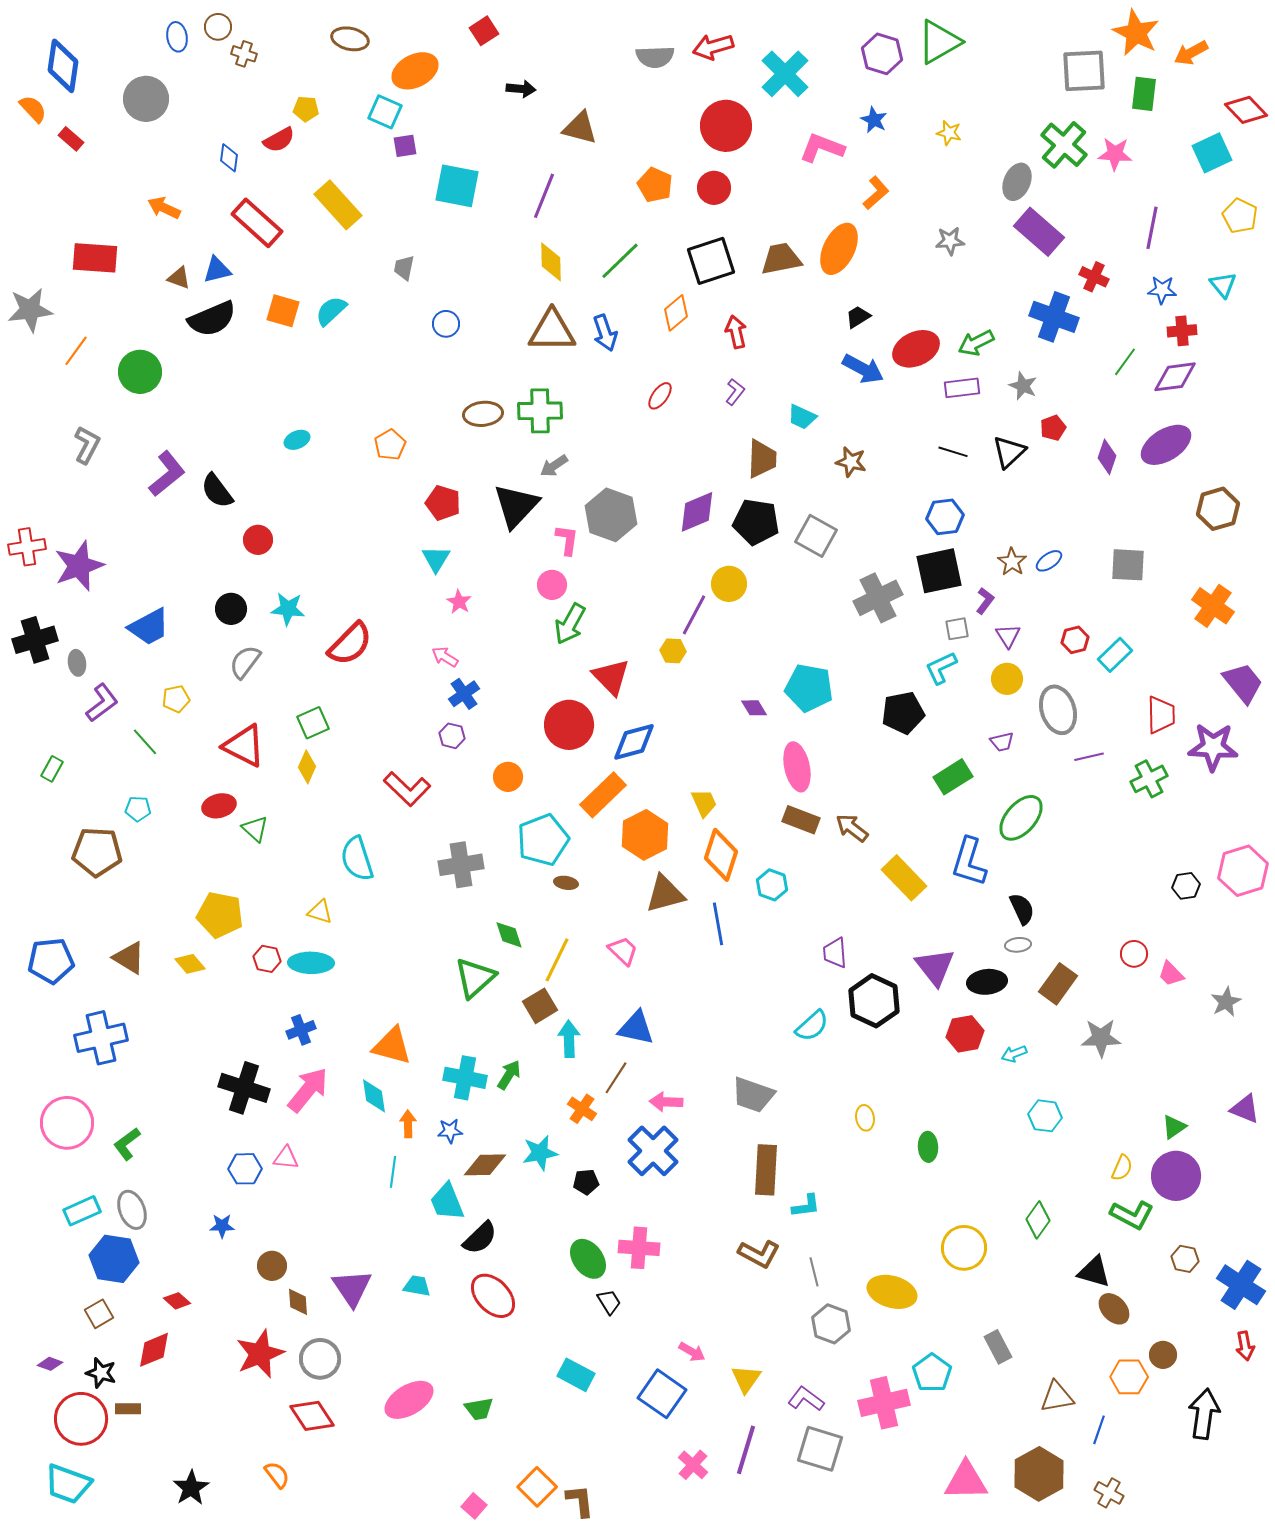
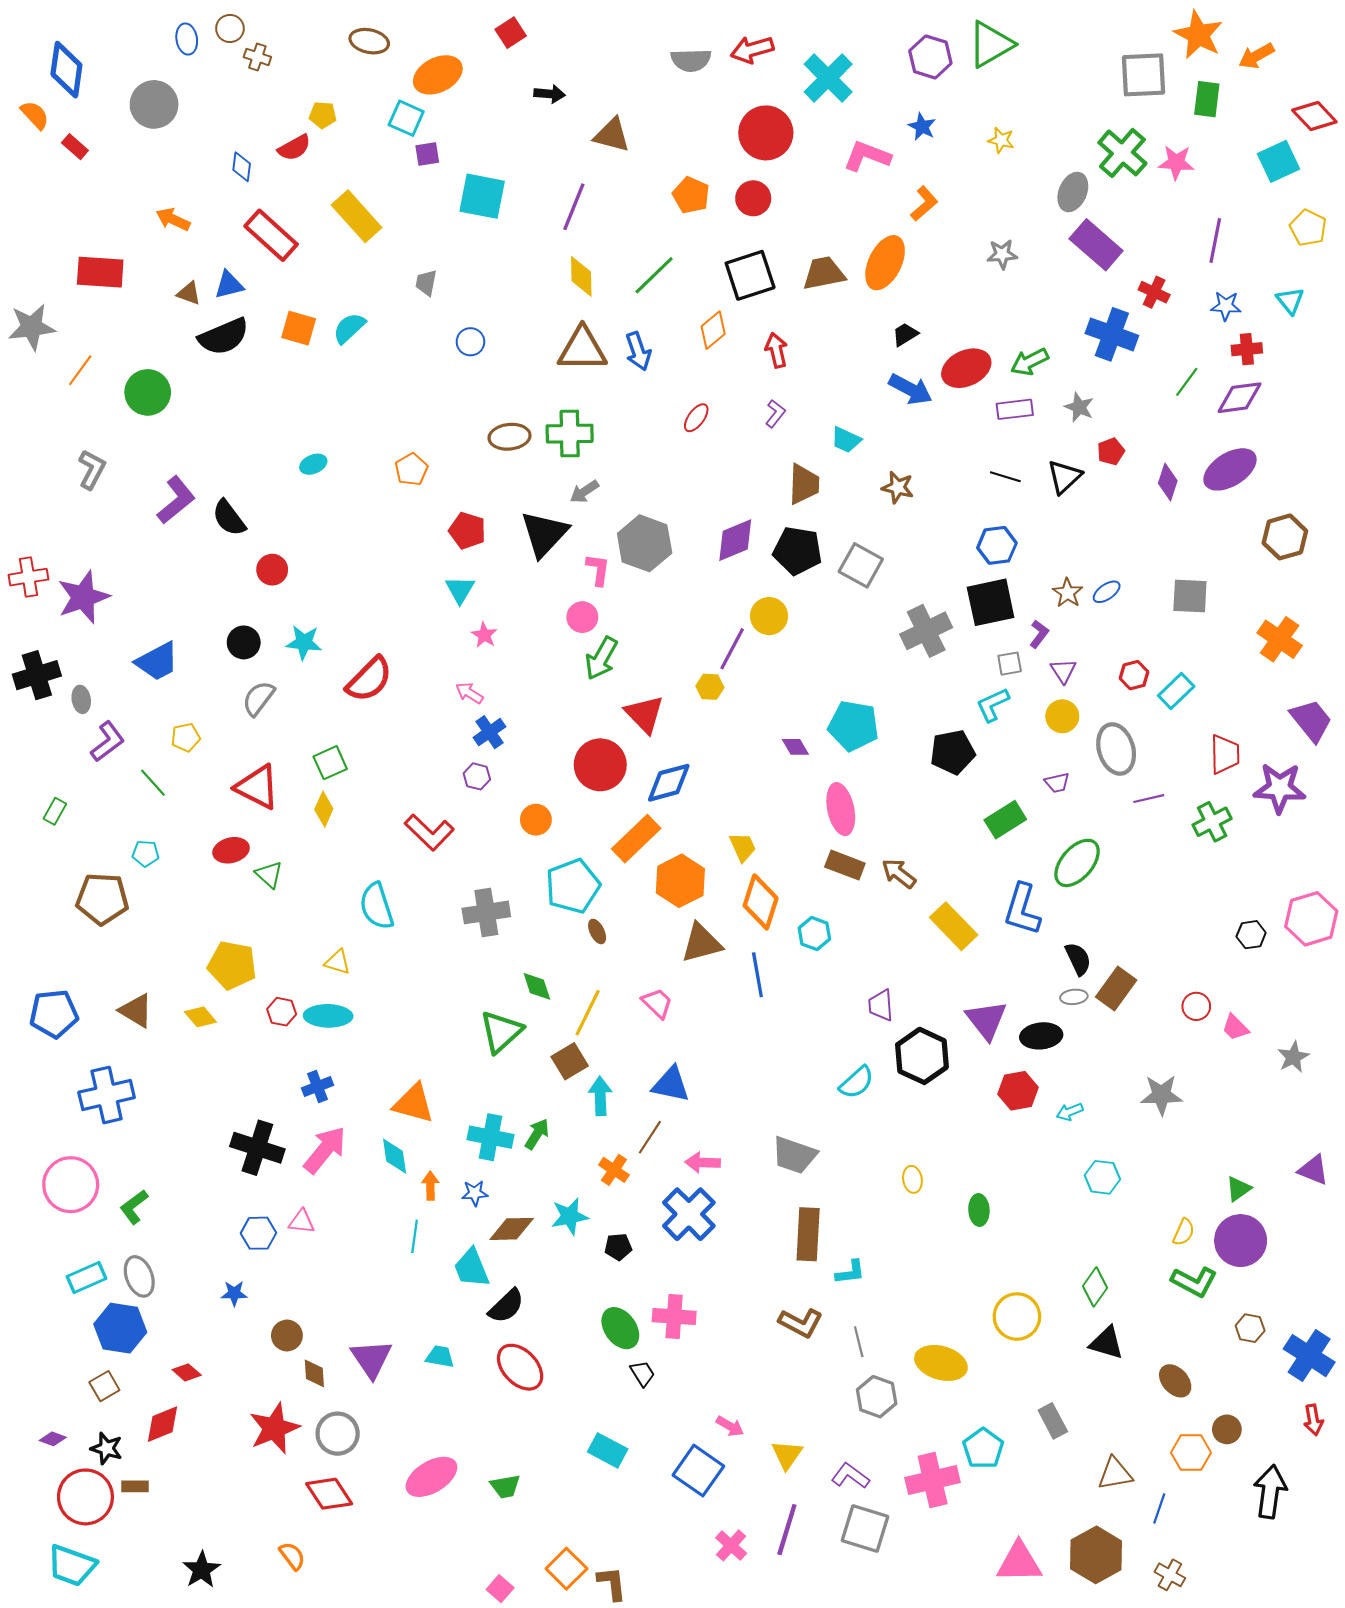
brown ellipse: (566, 883) -> (597, 931), turned 55
brown rectangle: (1058, 984) -> (1116, 988), moved
black triangle: (1094, 1272) -> (1107, 1343), moved

